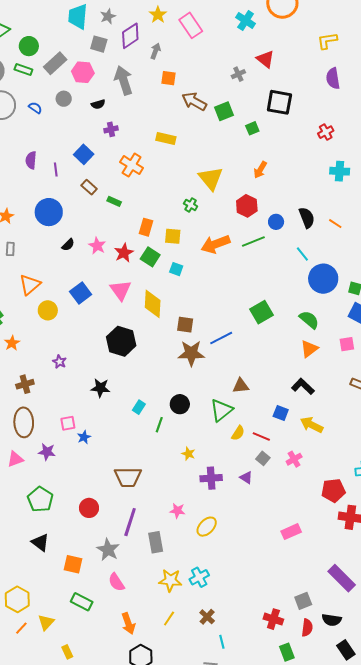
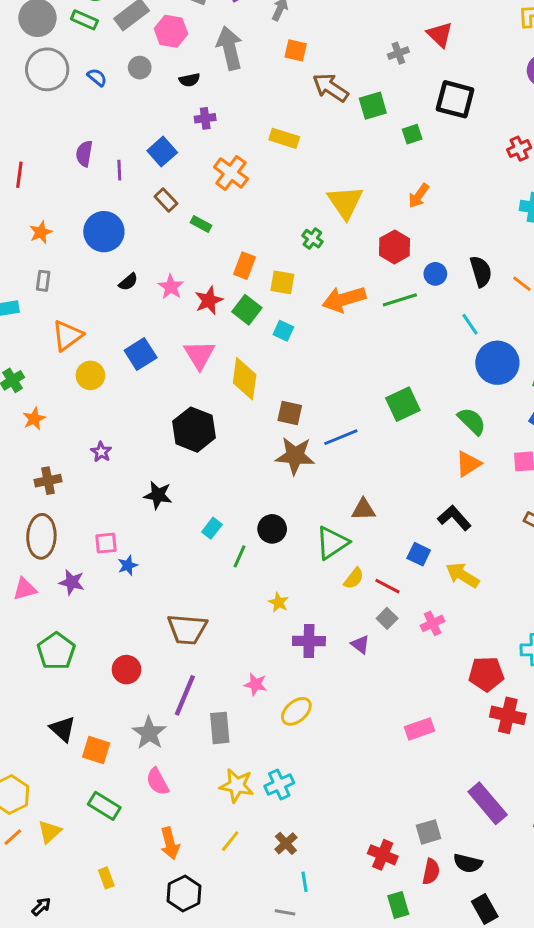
black triangle: (40, 543) -> (63, 729), moved
yellow rectangle: (67, 652) -> (106, 878), moved

